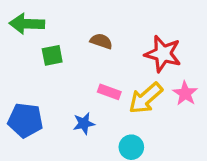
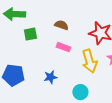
pink rectangle: (109, 92) -> (63, 47), moved
yellow arrow: (146, 98) -> (89, 61), turned -65

